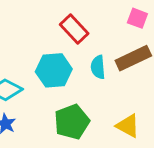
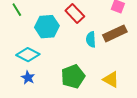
cyan hexagon: (54, 70) -> (47, 27), moved

